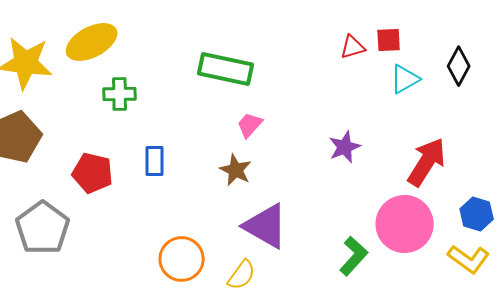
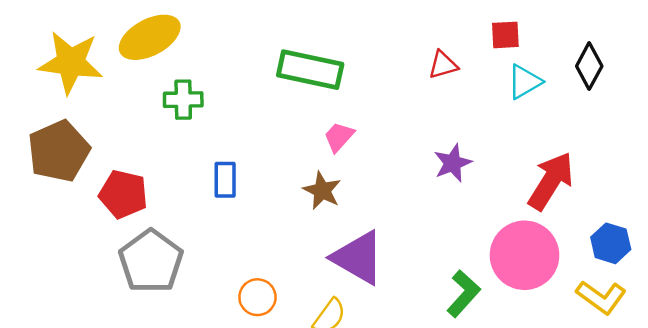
red triangle: (353, 47) -> (443, 65), moved
red pentagon: (93, 173) -> (123, 194), moved
gray pentagon: (43, 228) -> (151, 261), moved
orange circle: (182, 259) -> (257, 297), size x0.7

